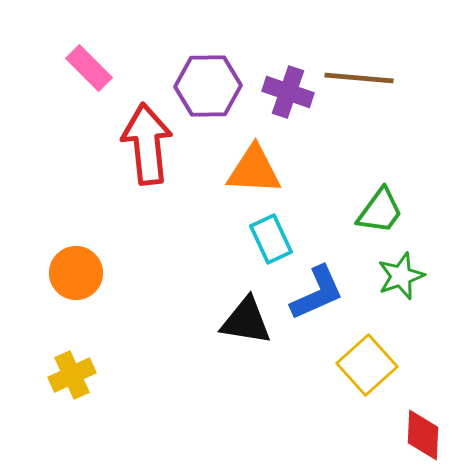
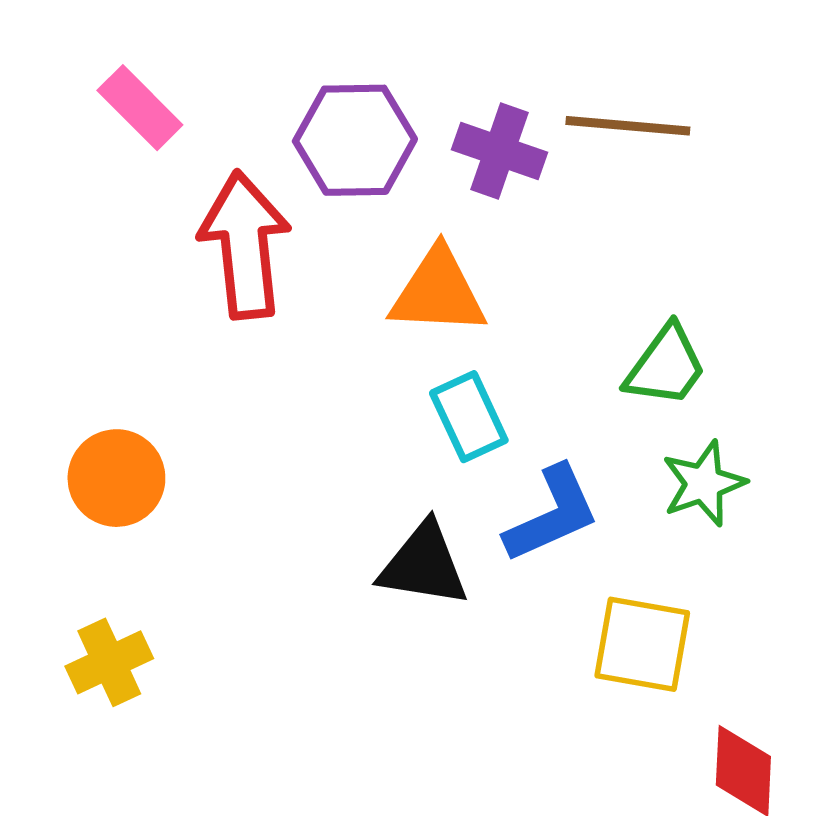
yellow square: (367, 365) -> (642, 644), turned -38

